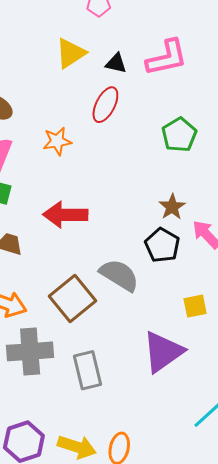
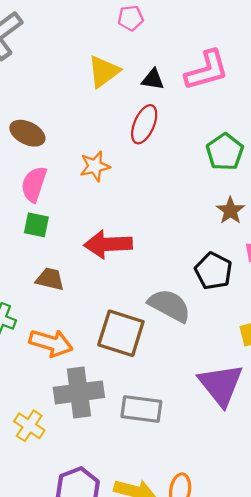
brown star: (172, 207) -> (230, 211), moved
brown square: (73, 298) -> (121, 333), turned -30
purple triangle: (163, 352) -> (221, 385), turned -30
gray rectangle: (87, 370) -> (141, 409), turned -66

